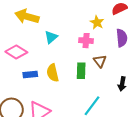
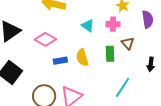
cyan triangle: (51, 37) -> (88, 25), moved, turned -40

